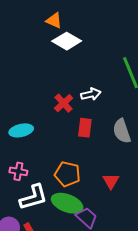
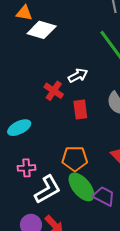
green ellipse: (67, 203) -> (81, 187), turned 44

